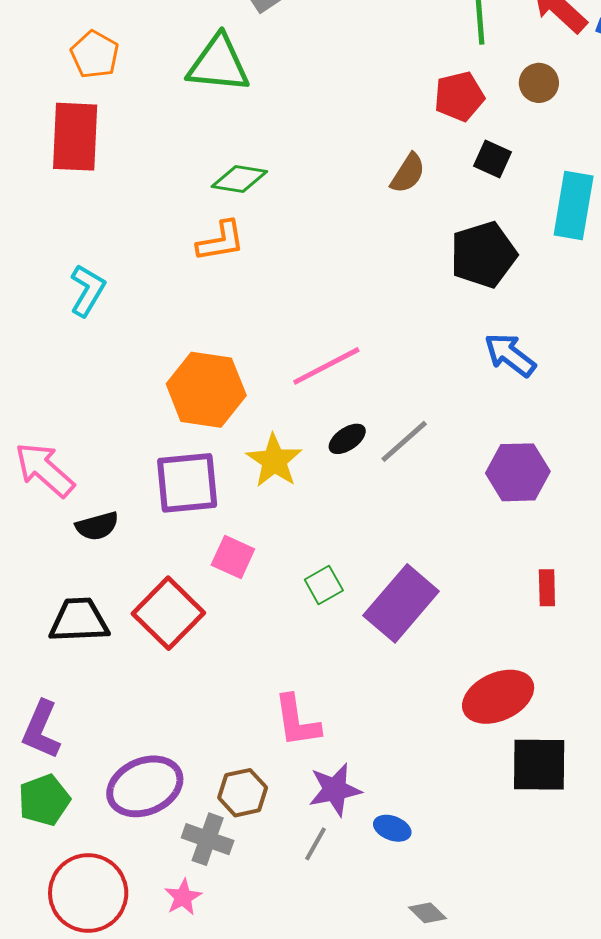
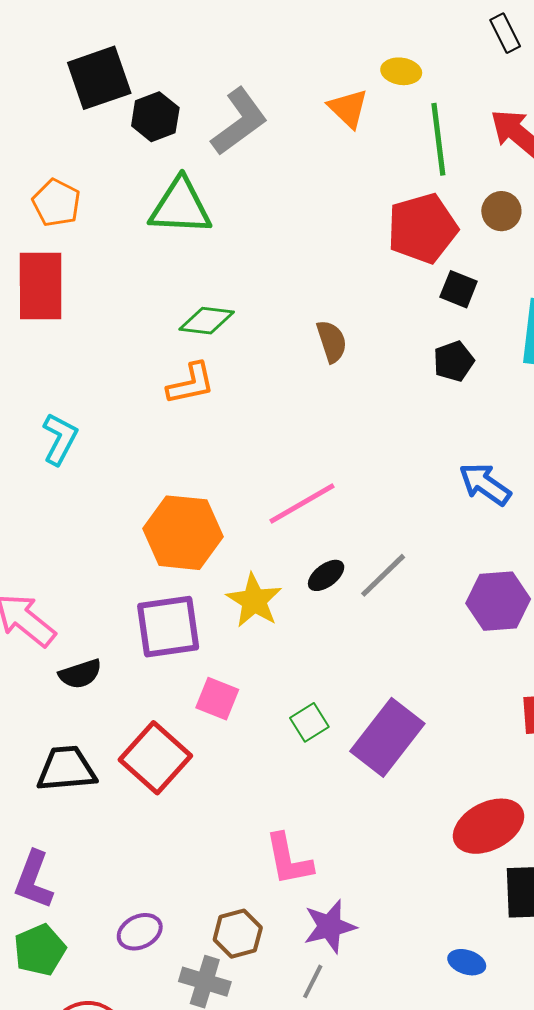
red pentagon: (459, 96) -> (422, 228), size x1.4
brown semicircle: (408, 173) -> (332, 341), moved, turned -48
black pentagon: (483, 255) -> (454, 361), moved, size x0.6
purple ellipse: (145, 786) -> (140, 932), size x0.6
blue ellipse: (392, 828) -> (467, 962), moved

